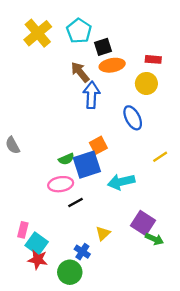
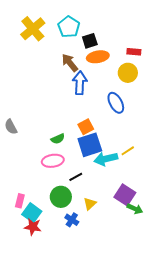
yellow line: (160, 157) -> (128, 151), moved
blue square: (87, 165) -> (90, 145), moved
black line: (75, 202) -> (76, 177), moved
green circle: (70, 272) -> (61, 197), moved

